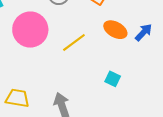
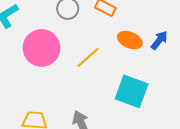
cyan square: (113, 79) -> (132, 91), size x2.0

